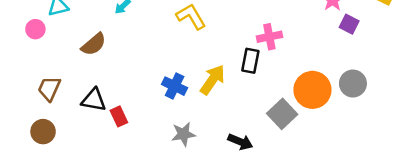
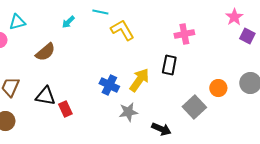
pink cross: (269, 37) -> (184, 34), moved
orange circle: (312, 90) -> (218, 88), size x0.6
gray star: (183, 134) -> (128, 112), moved

